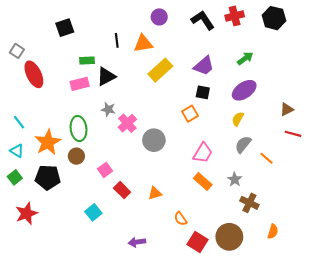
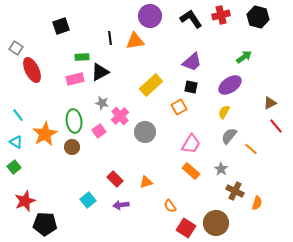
purple circle: (159, 17) -> (150, 16), size x1.5
green arrow: (245, 58) -> (244, 57), moved
yellow rectangle: (160, 70) -> (151, 85), moved
red line: (293, 134) -> (276, 126), turned 35
pink square: (105, 170) -> (99, 131), moved
black pentagon: (48, 177) -> (45, 224), moved
orange semicircle: (273, 231) -> (257, 203), moved
purple arrow: (137, 242) -> (121, 205), moved

